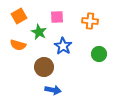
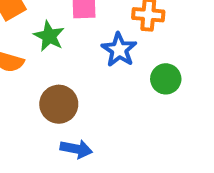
blue star: (63, 46) -> (119, 50), moved

